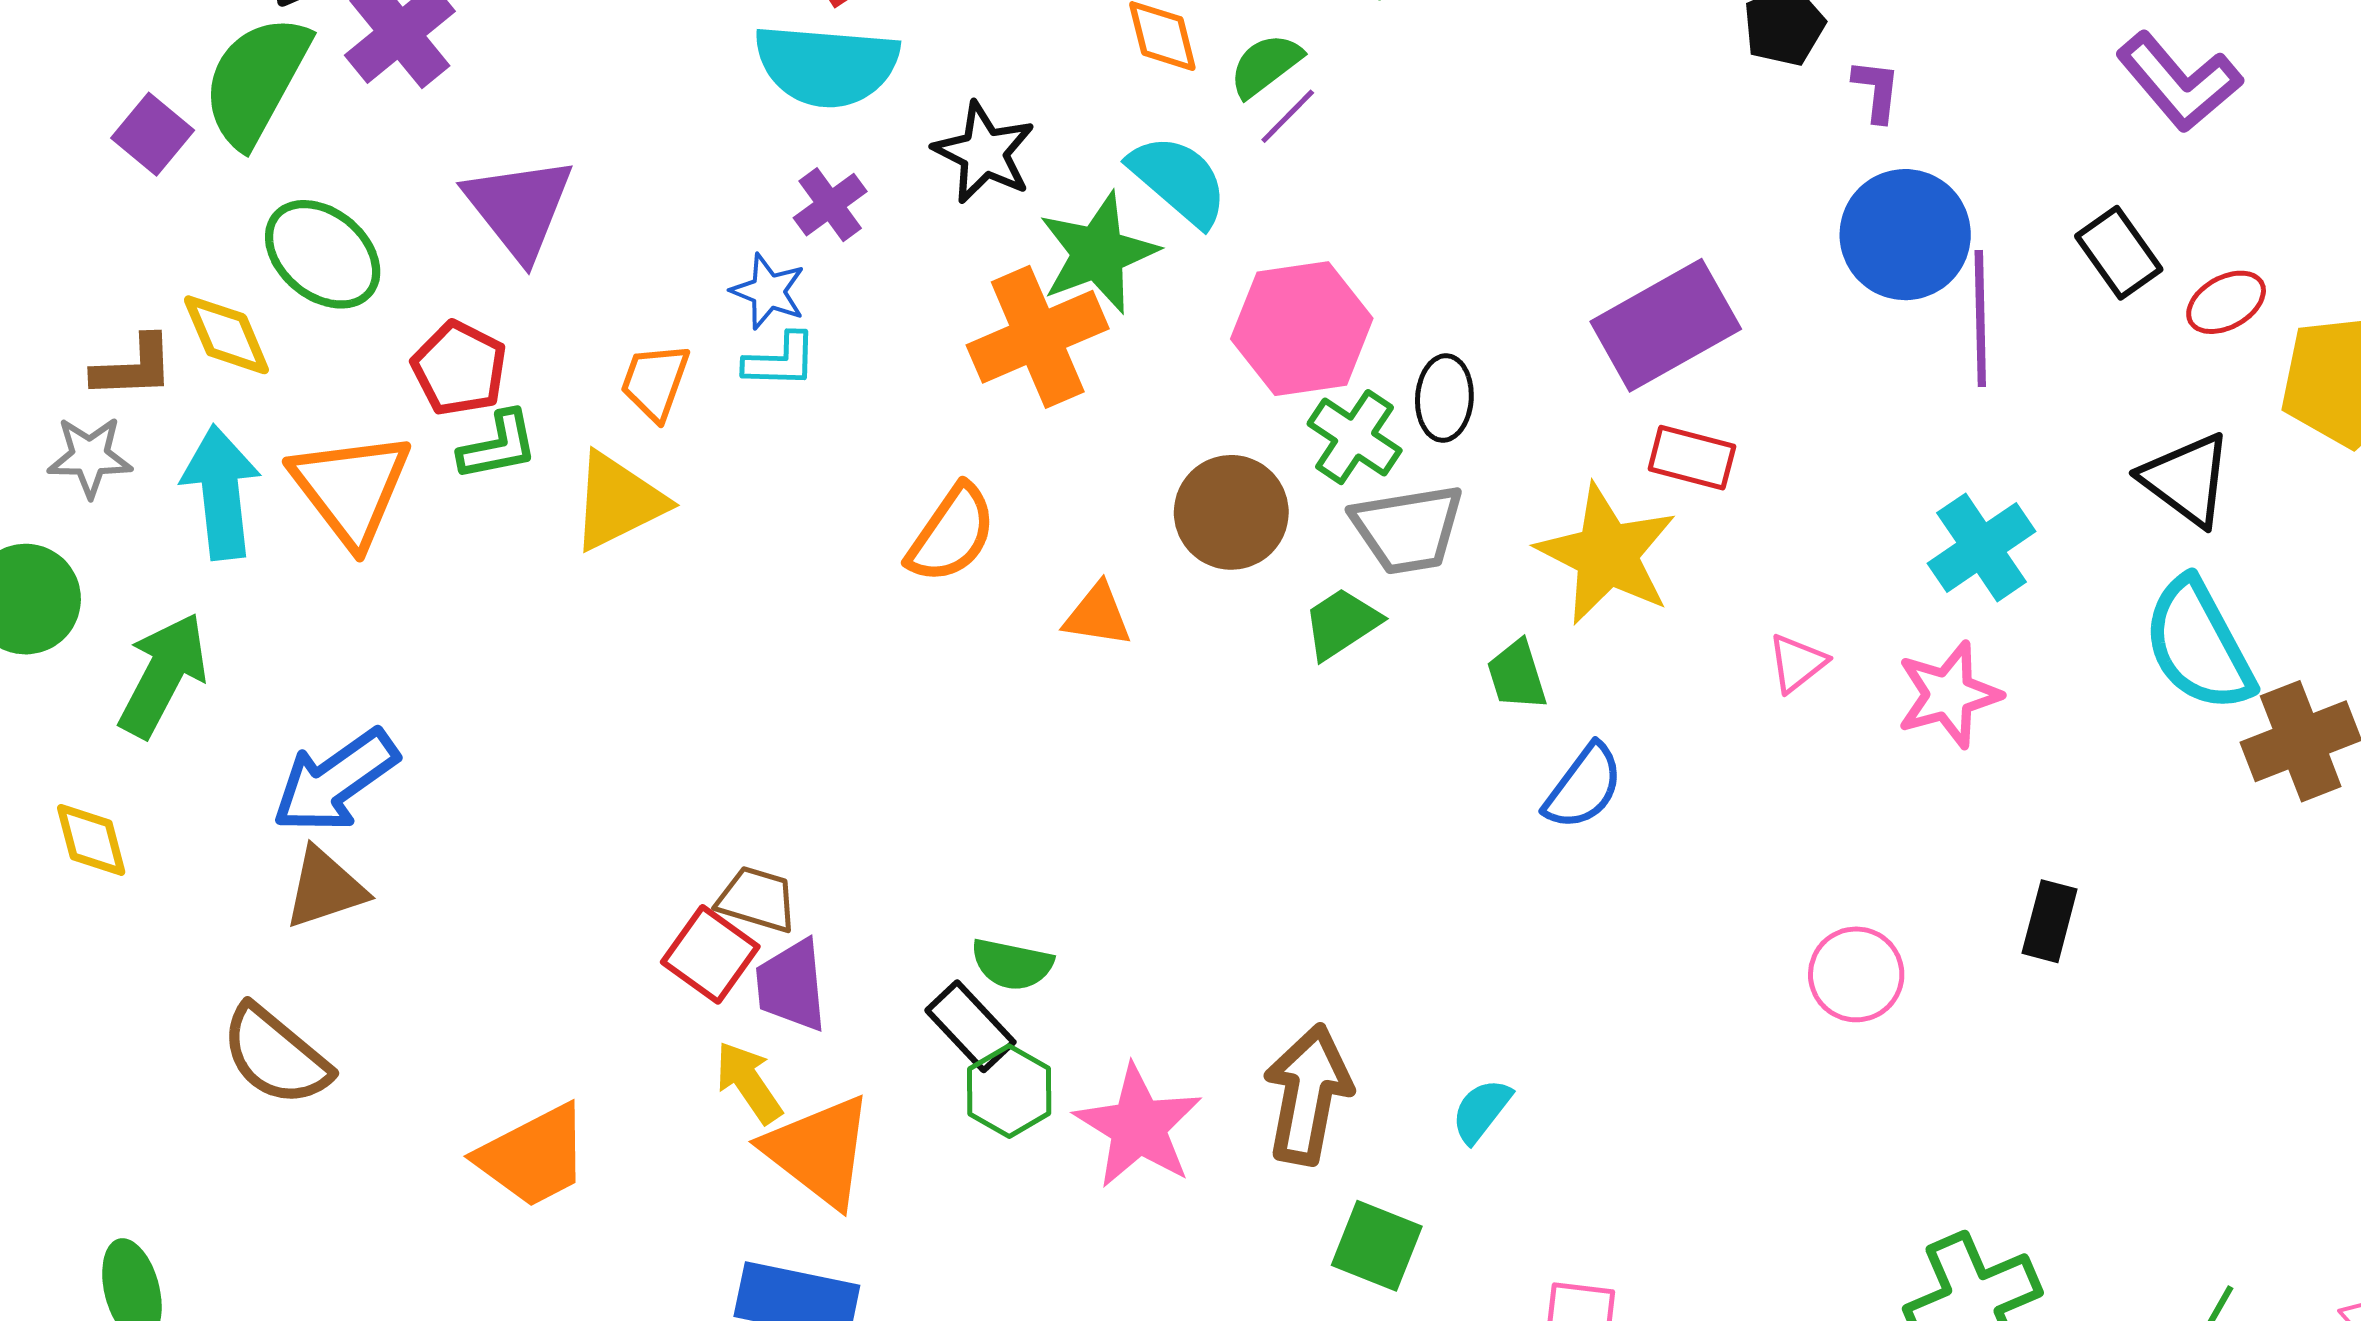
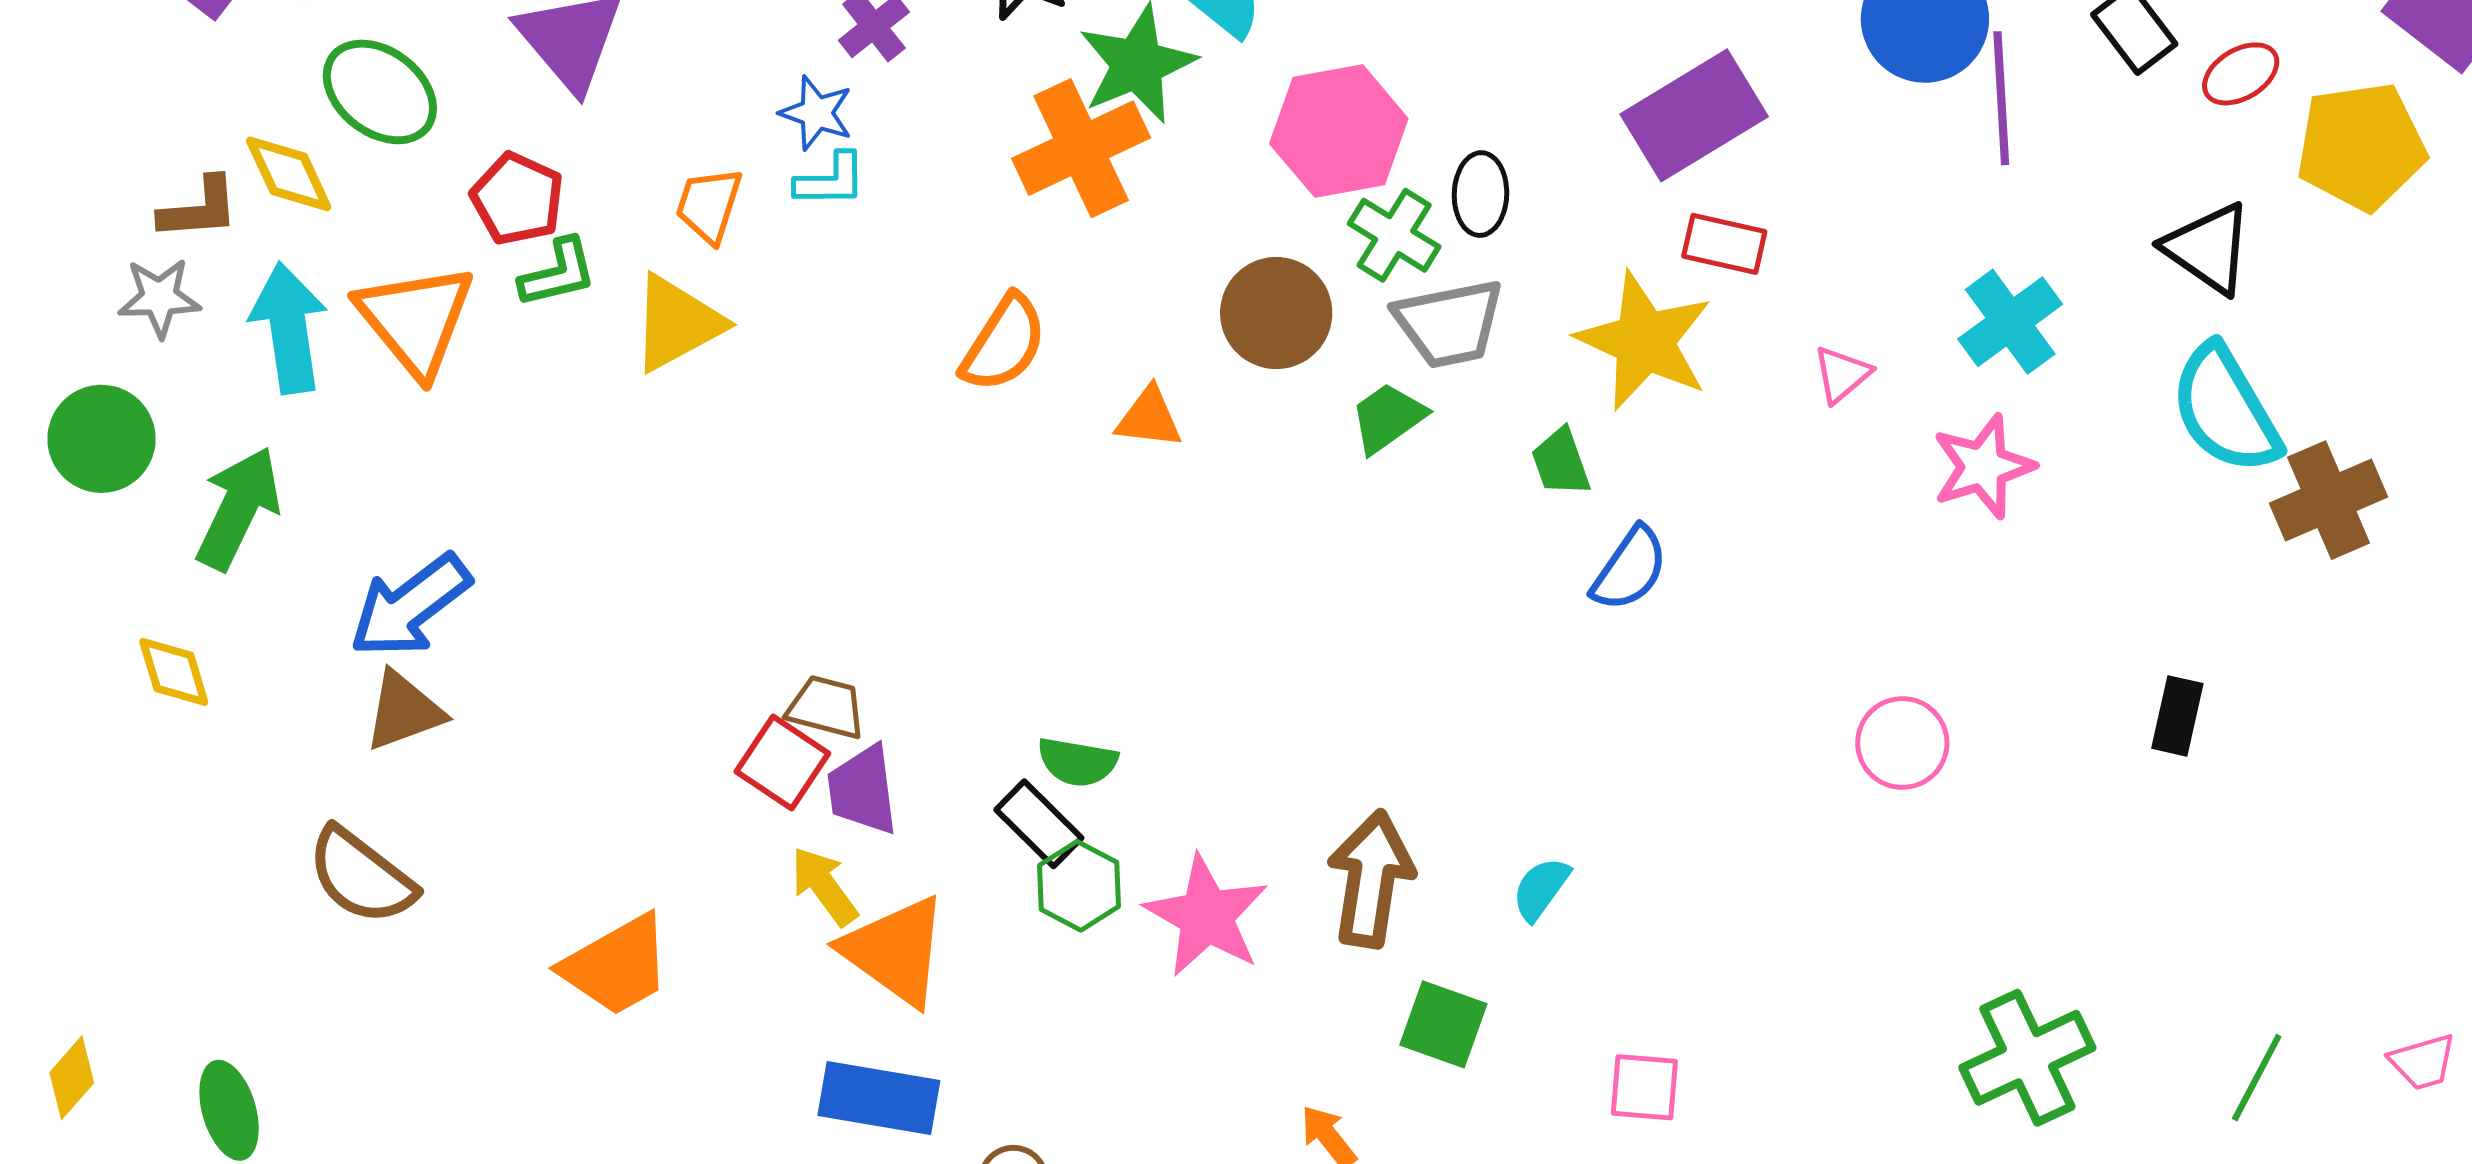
pink triangle: (1797, 663) -> (1842, 374), moved
black rectangle: (2050, 921) -> (2177, 716), moved

